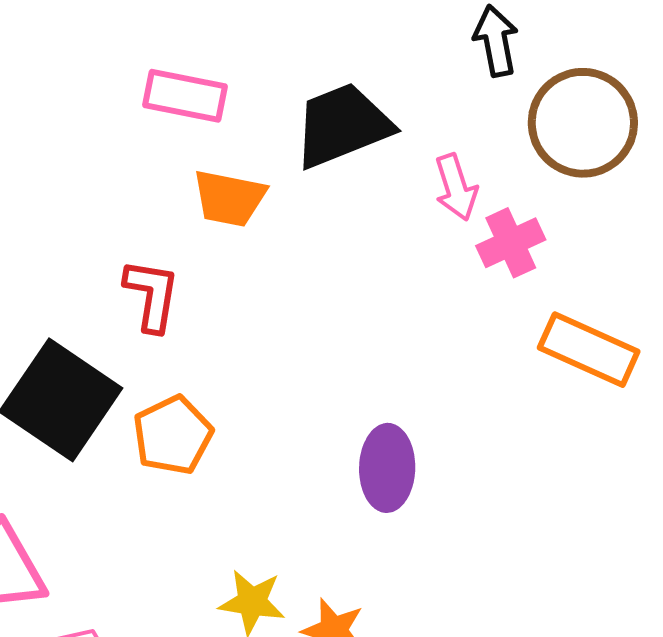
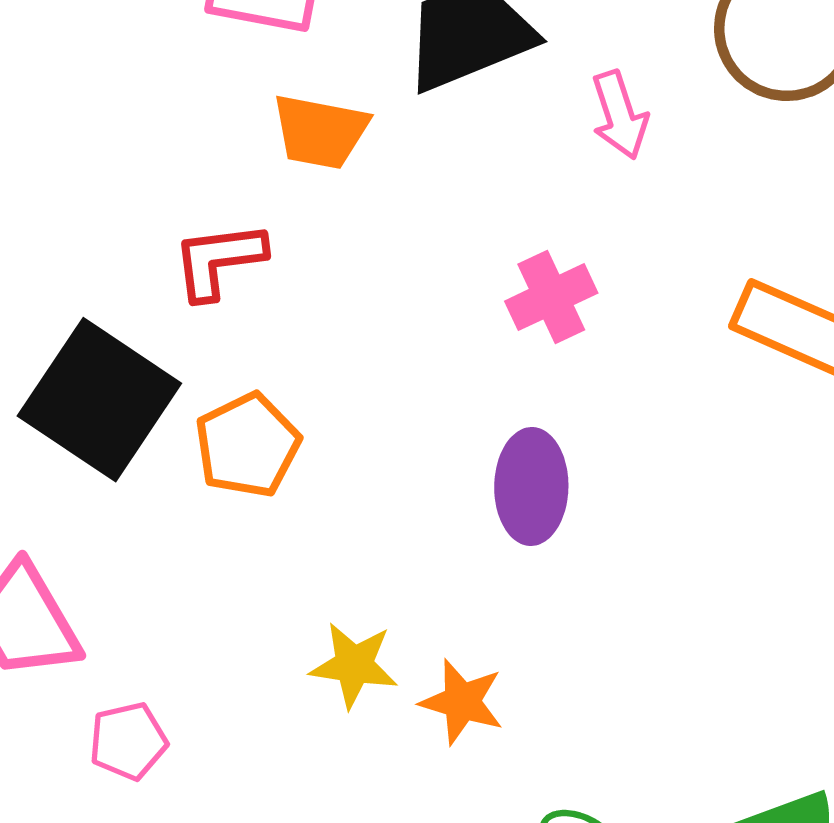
pink cross: (511, 243) -> (551, 297), moved
red L-shape: (152, 295) -> (219, 260), turned -106

